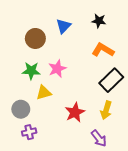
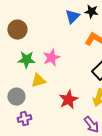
blue triangle: (63, 26) -> (72, 17), moved
brown circle: (35, 38) -> (17, 30), moved

